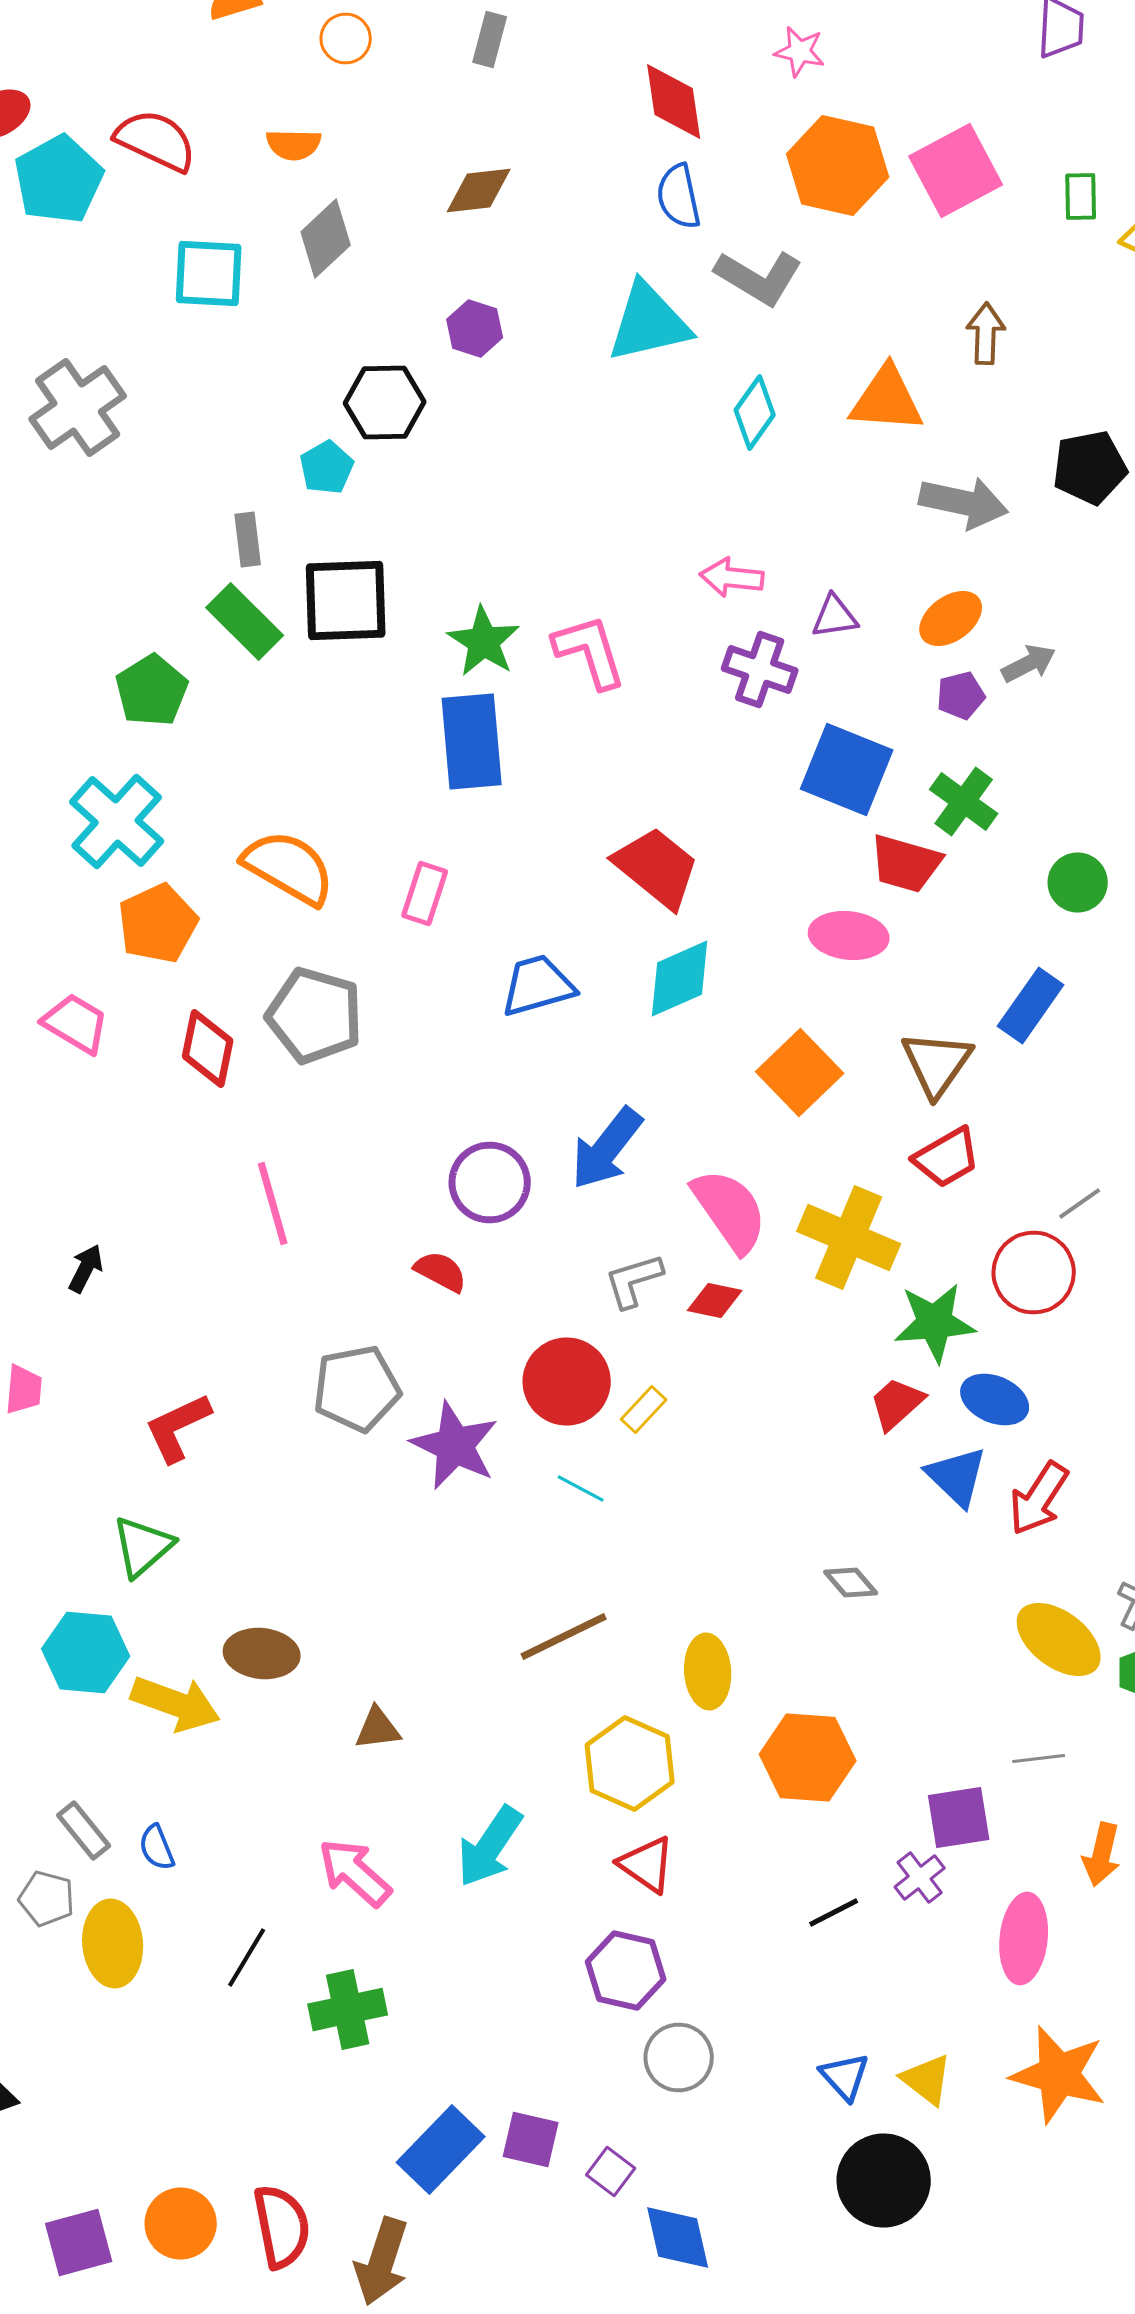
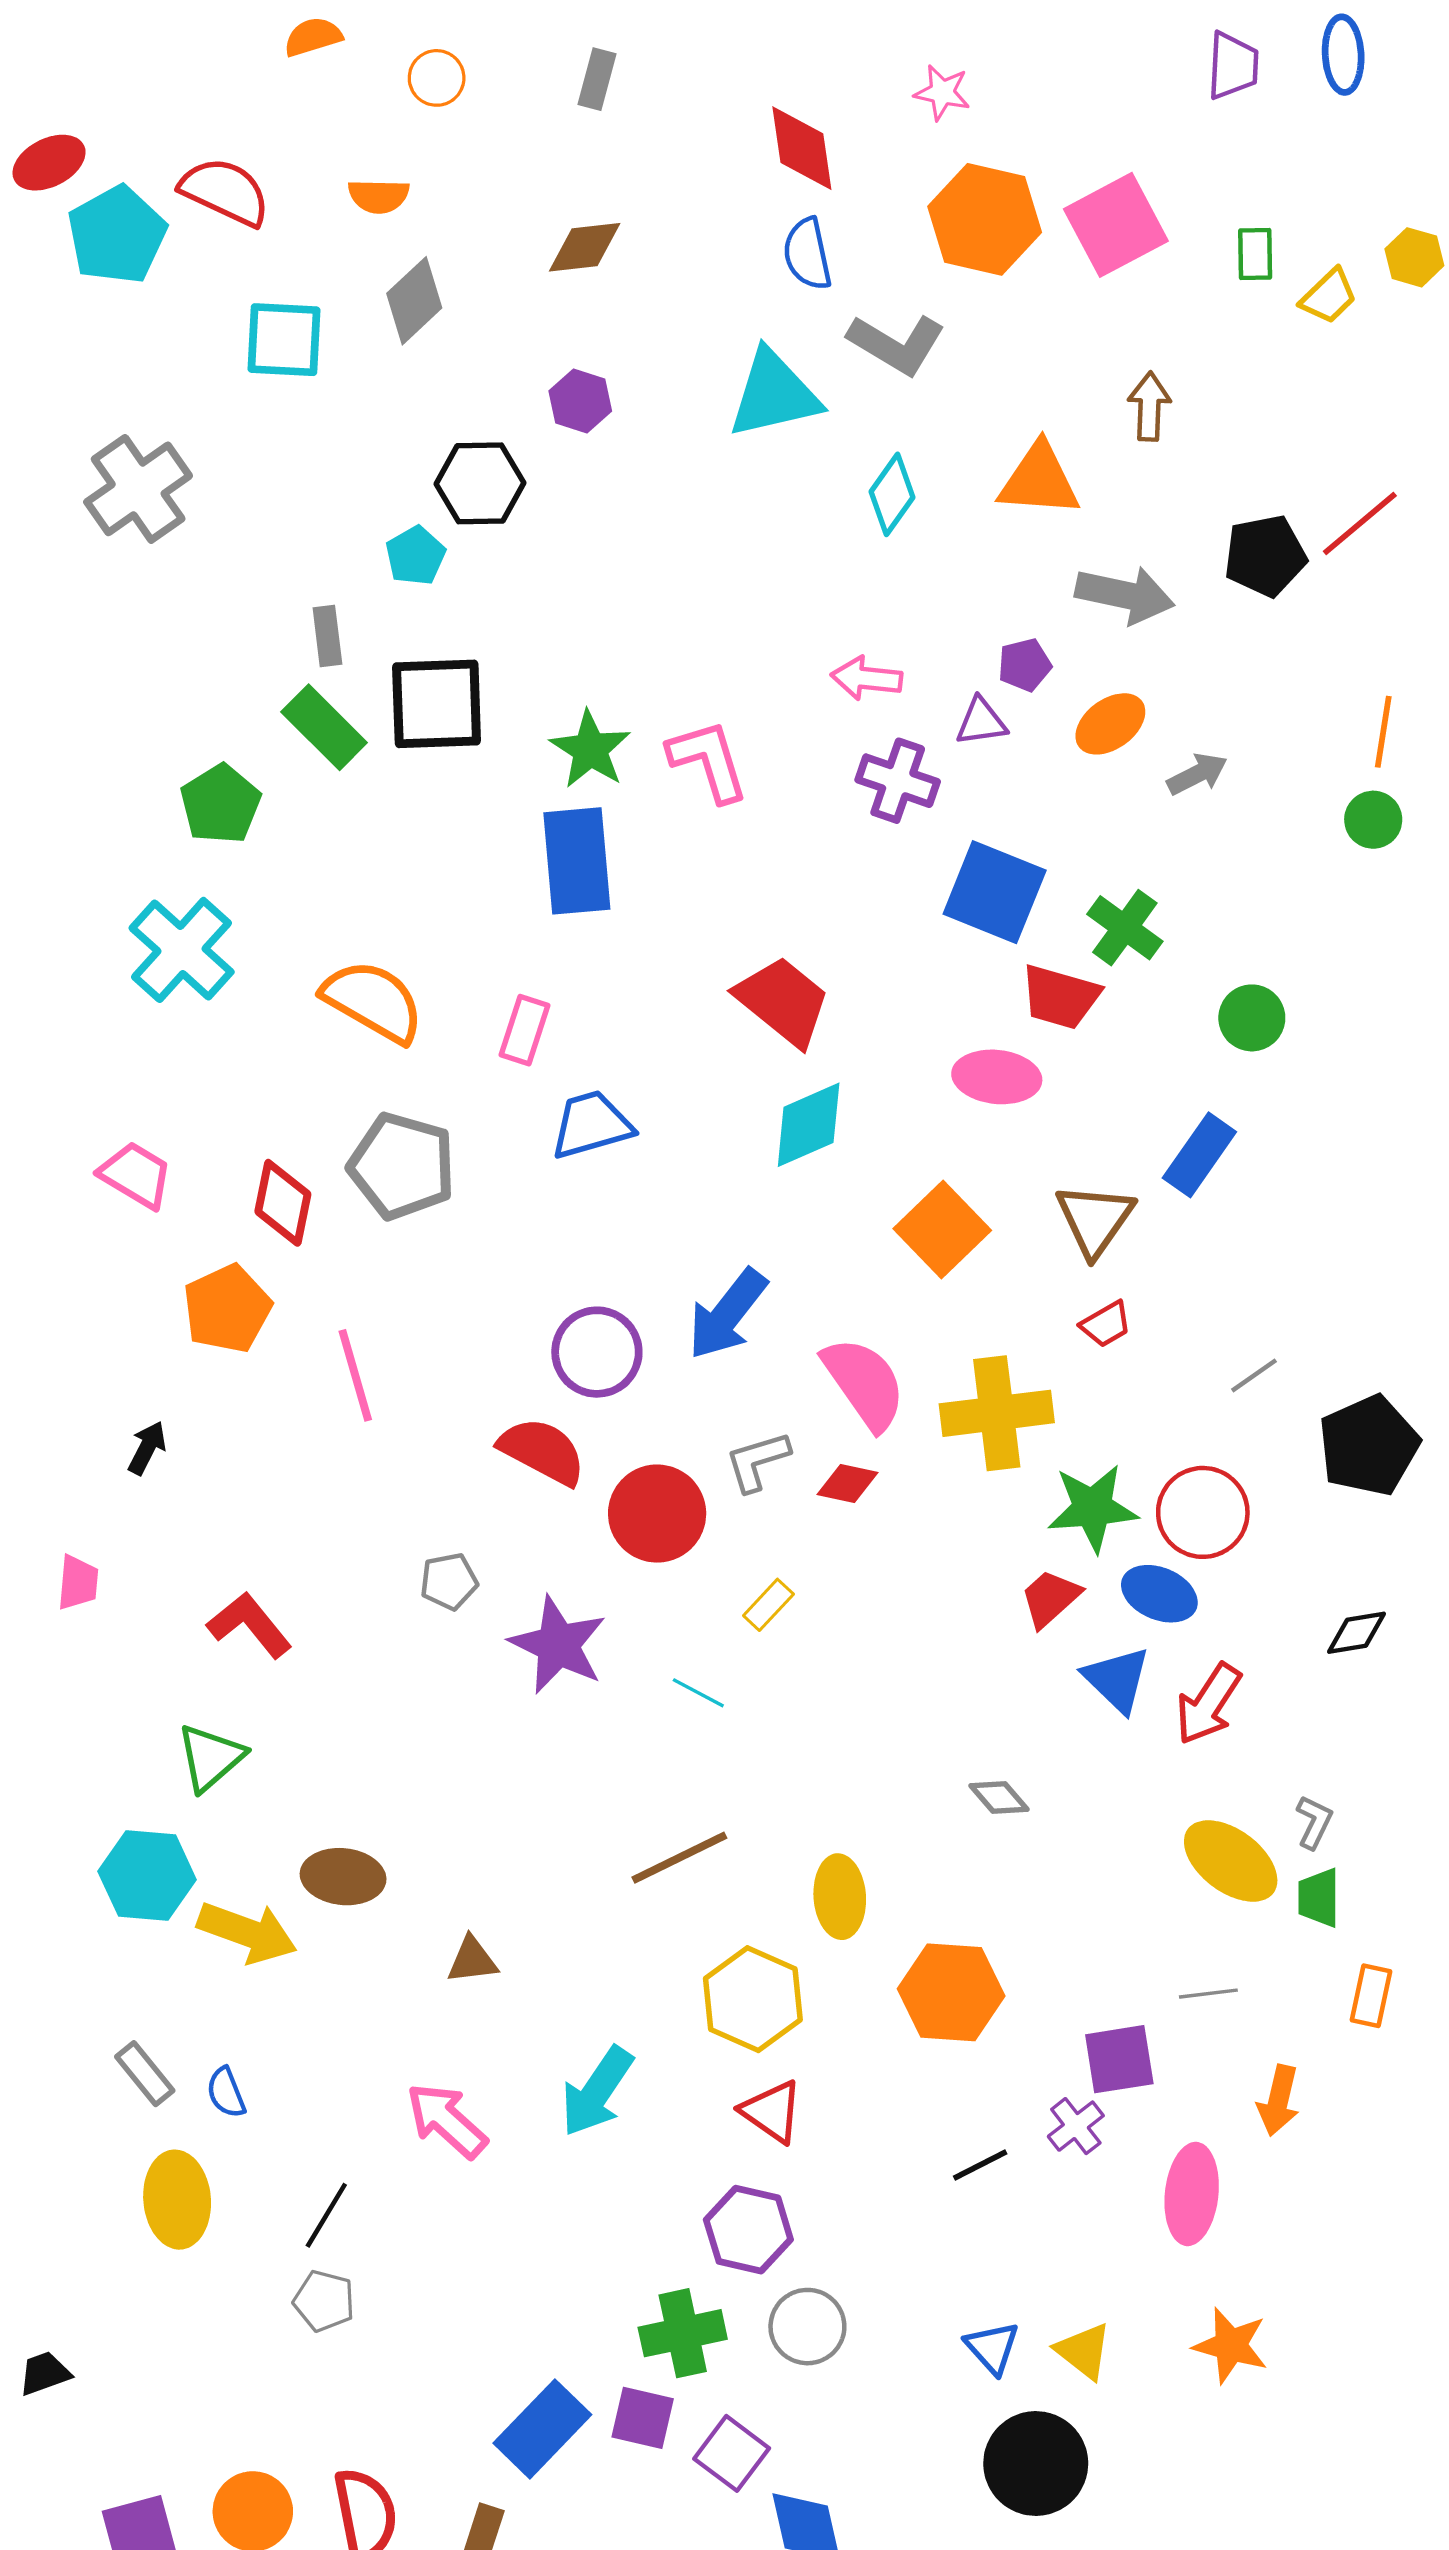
purple pentagon: (961, 696) -> (1025, 665), moved
orange pentagon: (158, 924) -> (227, 1309), moved
blue trapezoid: (538, 986) -> (591, 1125), moved
red trapezoid: (947, 1158) -> (1106, 1324), size x0.7
yellow cross: (849, 1238) -> (997, 1413), turned -30
red semicircle: (441, 1272) -> (542, 1451), size x1.5
red circle: (1034, 1272) -> (1203, 1512), moved
red circle: (567, 1382) -> (657, 1514), moved
gray pentagon: (357, 1388) -> (449, 1581), size x0.6
red L-shape: (178, 1428) -> (249, 1625), turned 76
gray pentagon: (47, 1898) -> (324, 2301), moved
green cross: (348, 2010) -> (683, 2333), moved
orange star: (1059, 2074) -> (1231, 2345), size x0.7
purple square: (611, 2172) -> (732, 2453), size x1.4

